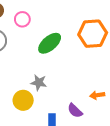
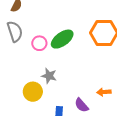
pink circle: (22, 19) -> (39, 43), moved

